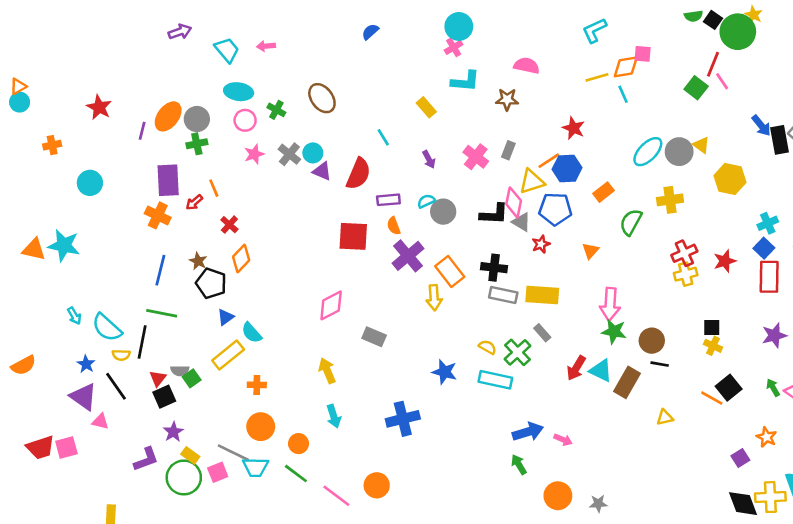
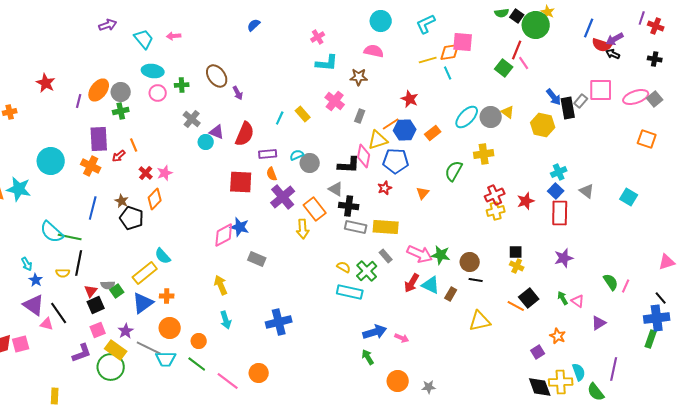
cyan circle: (459, 26) -> (381, 21), moved
pink square: (643, 54) -> (463, 42), size x1.5
yellow rectangle: (426, 107) -> (303, 114), moved
green cross: (276, 110) -> (182, 85), turned -32
cyan line: (383, 137) -> (280, 118), moved, turned 56
cyan circle: (313, 153) -> (206, 142), moved
pink star: (254, 154) -> (165, 173), moved
pink cross: (476, 157) -> (335, 101), moved
purple arrow: (429, 159) -> (238, 93), moved
yellow hexagon: (730, 179) -> (543, 125), moved
cyan circle: (90, 183) -> (51, 161), moved, size x1.4
orange rectangle: (604, 192) -> (433, 133), moved
gray triangle: (521, 222) -> (336, 189), moved
pink arrow: (610, 304) -> (420, 254), moved, turned -70
green line: (162, 313) -> (70, 237), moved
cyan arrow: (74, 316) -> (27, 264), moved
blue triangle: (226, 317) -> (143, 303), moved, size x1.6
cyan semicircle: (107, 328) -> (52, 232), moved
blue star: (444, 372) -> (240, 227), moved
brown rectangle: (627, 382) -> (451, 294), size x0.6
black line: (116, 386) -> (59, 313), moved
yellow triangle: (665, 418) -> (480, 321), size x1.6
purple star: (173, 432) -> (126, 331), moved
yellow rectangle: (190, 455) -> (116, 350), size x1.5
pink square: (218, 472) -> (98, 330), moved

